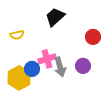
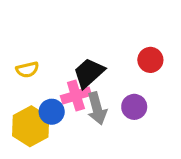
black trapezoid: (55, 17) -> (89, 73), moved
yellow semicircle: (17, 35) -> (27, 70), moved

